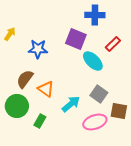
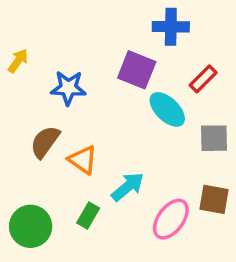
gray square: (99, 94) -> (214, 138), moved, turned -36
green circle: (17, 106) -> (31, 226), moved
green rectangle: (40, 121) -> (88, 216), moved
pink ellipse: (95, 122) -> (171, 219), turned -35

